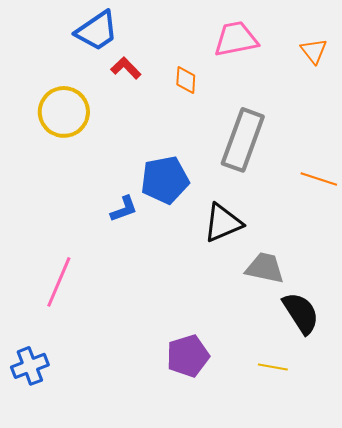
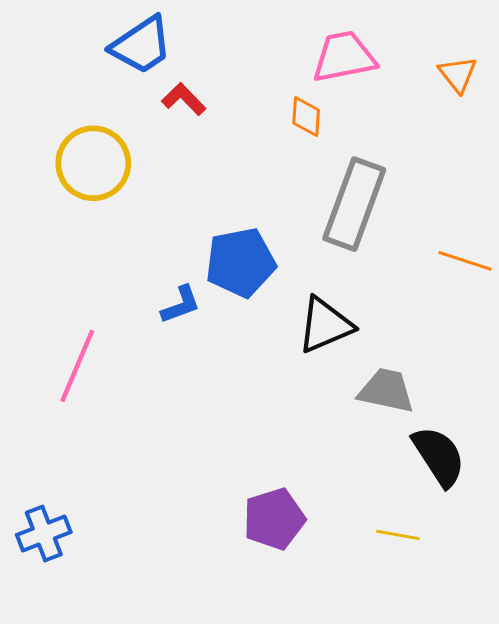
orange diamond: (186, 80) -> (306, 117), moved
pink line: (59, 282) -> (77, 366), moved

